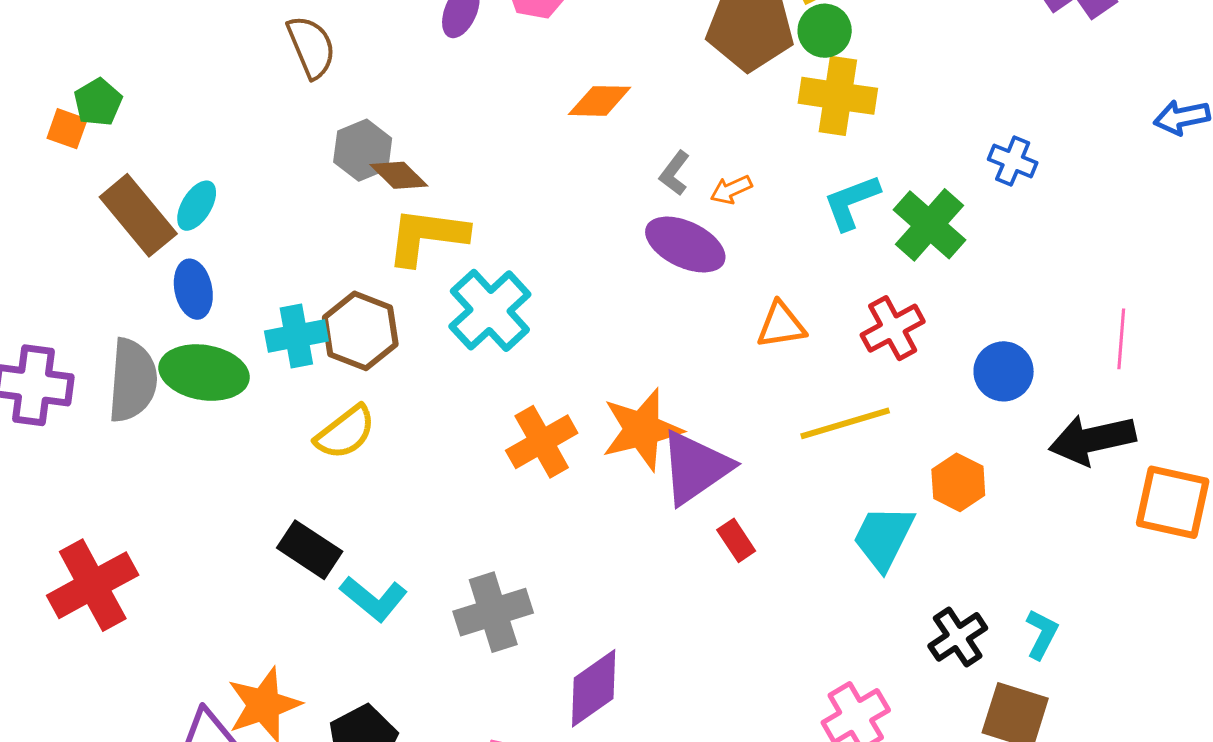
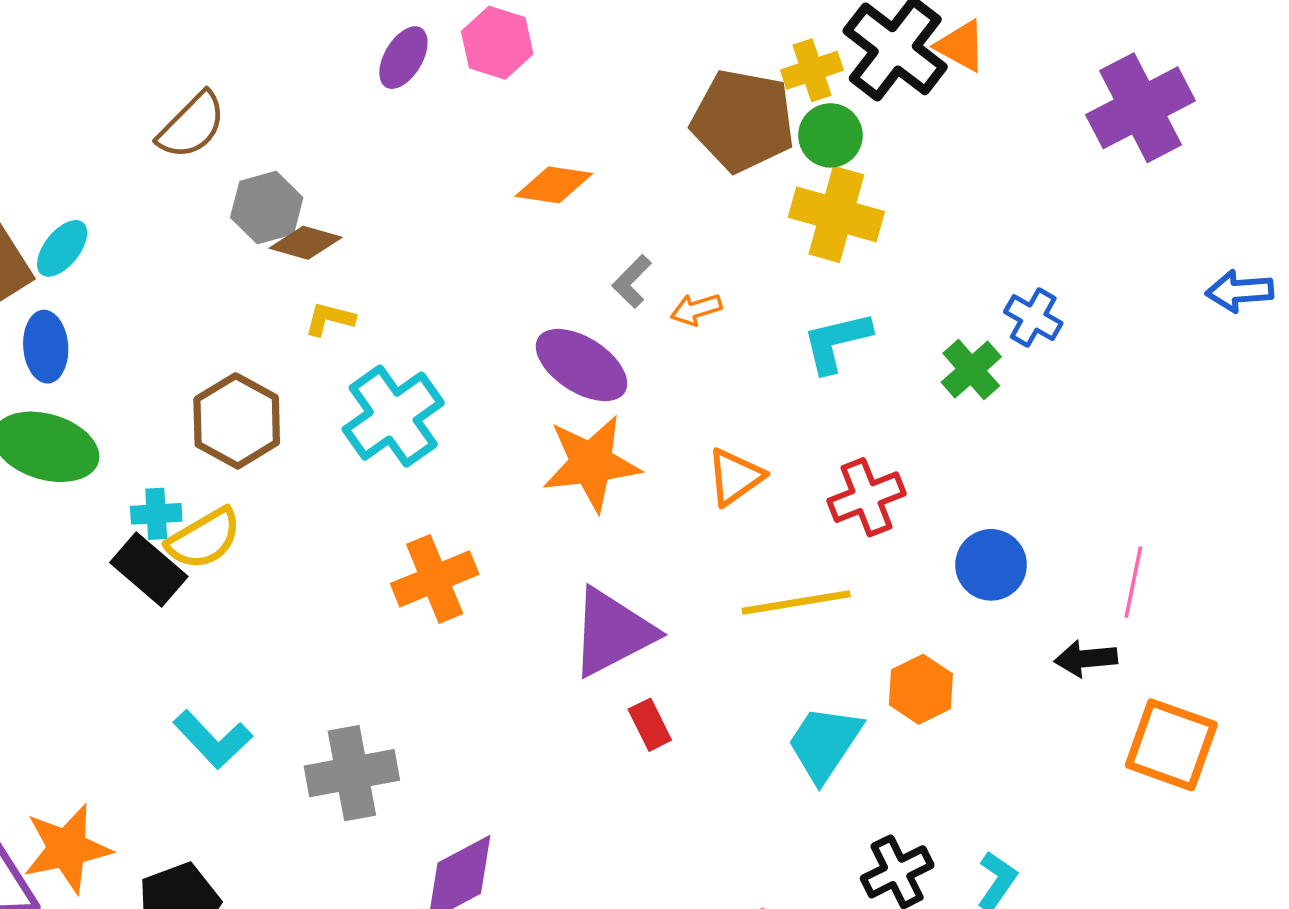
brown semicircle: (311, 47) -> (192, 125), moved, turned 60
brown diamond: (399, 175) -> (306, 243), turned -36
green cross: (930, 225) -> (971, 370), moved, size x0.7
yellow L-shape: (427, 236) -> (330, 319), size x0.5
purple ellipse: (685, 245) -> (582, 365), moved
orange triangle: (781, 325) -> (735, 477), turned -34
cyan cross: (296, 336) -> (156, 514), moved, size x0.7
pink line: (1121, 339) -> (1133, 582), moved
orange star: (642, 430) -> (591, 463), moved
black arrow: (1092, 440) -> (1086, 659), size x0.6
black rectangle: (310, 550) -> (149, 570), moved

